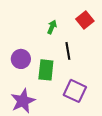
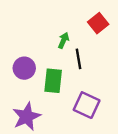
green arrow: (52, 27) -> (63, 40), moved

